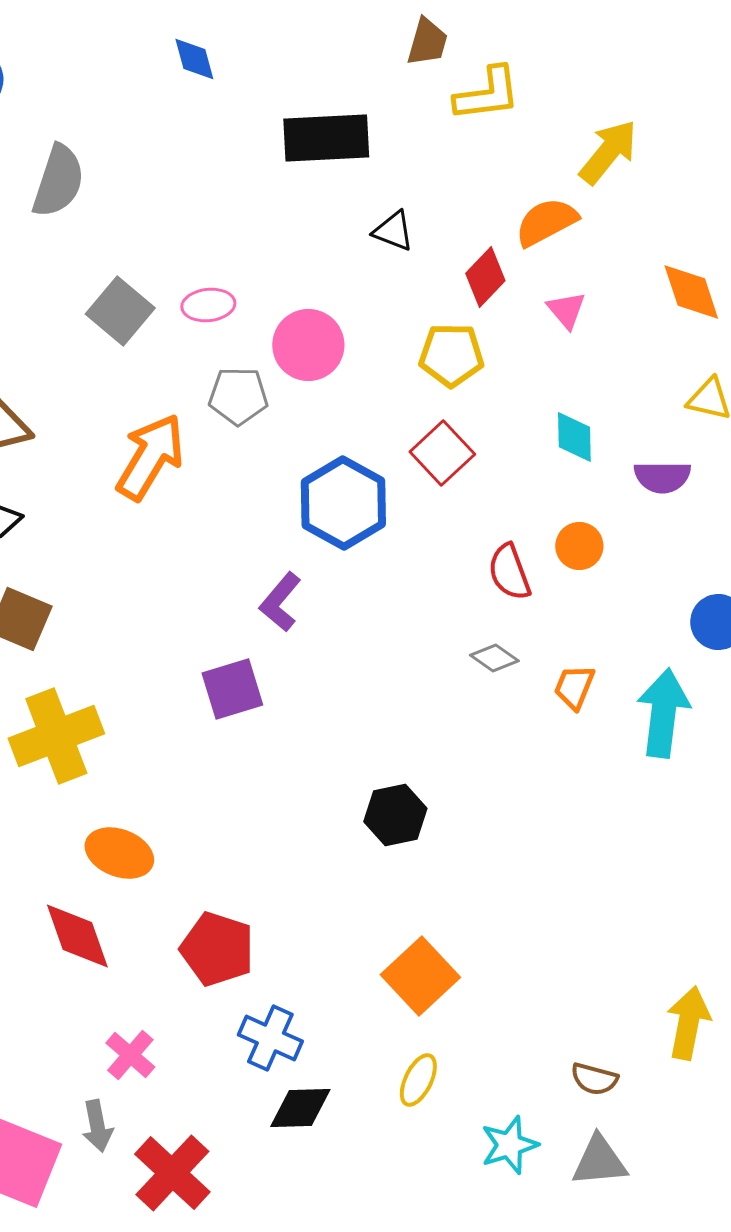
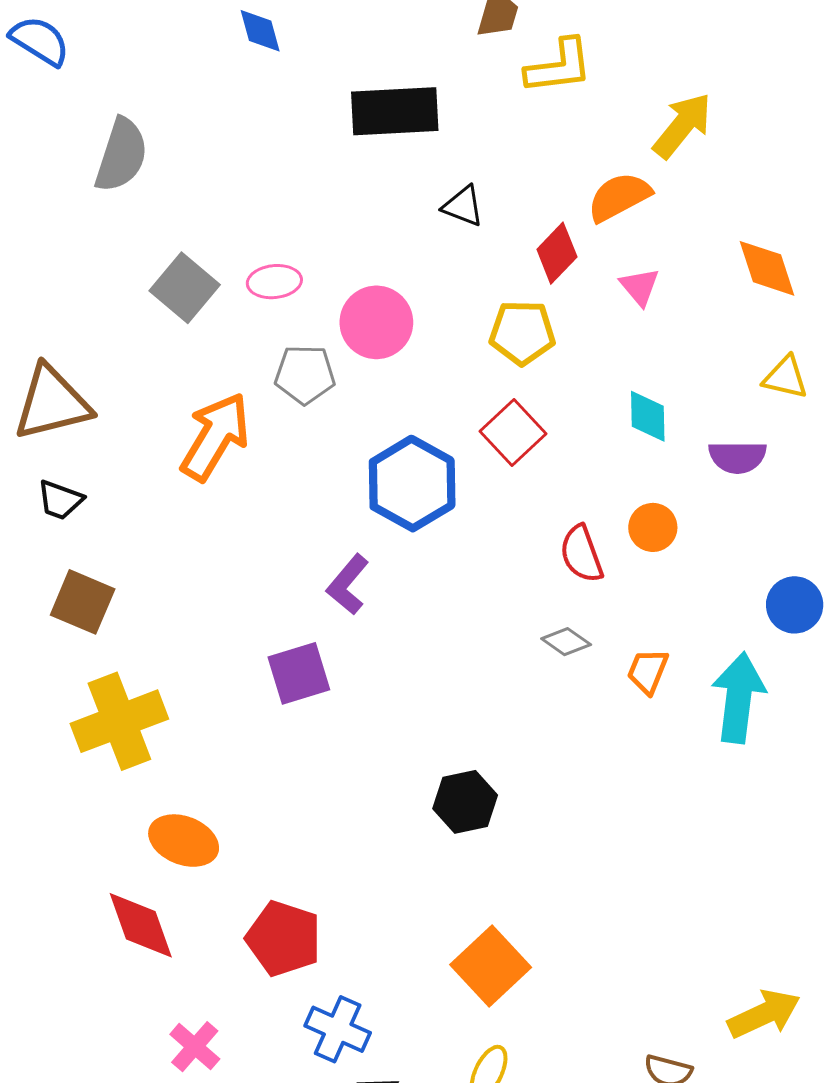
yellow arrow: (688, 1023) -> (764, 1014), turned 54

